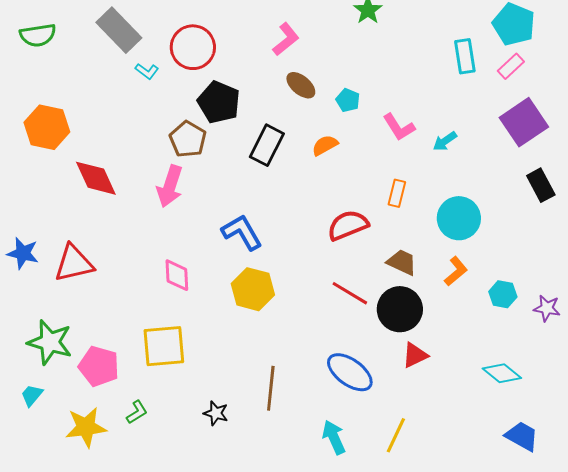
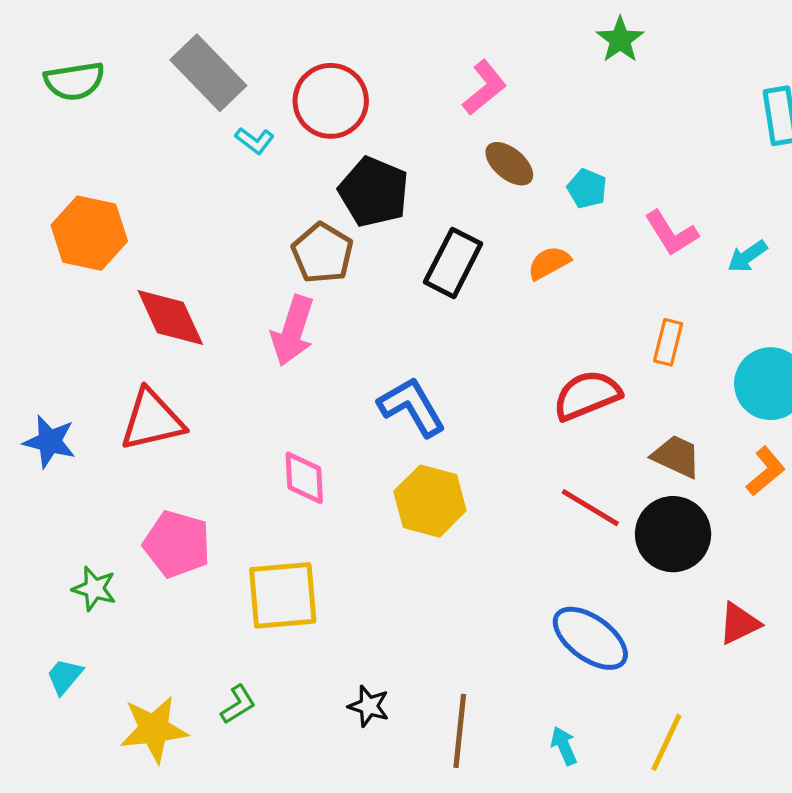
red triangle: (74, 263) -> (152, 420), moved
green star: (50, 342) -> (94, 589), size x0.6
red triangle: (415, 355) -> (739, 623), moved
pink pentagon: (99, 366) -> (177, 544), moved
brown line: (271, 388) -> (460, 731), moved
cyan arrow: (334, 437) -> (564, 746), size x0.7

